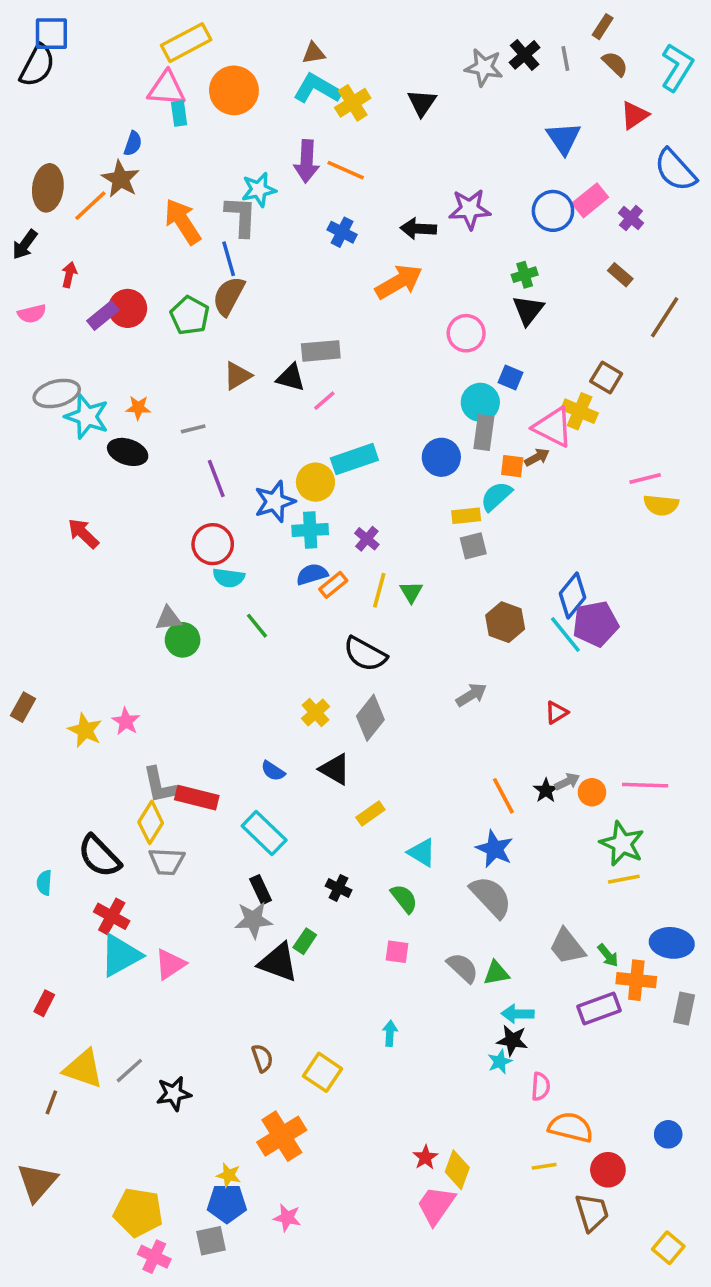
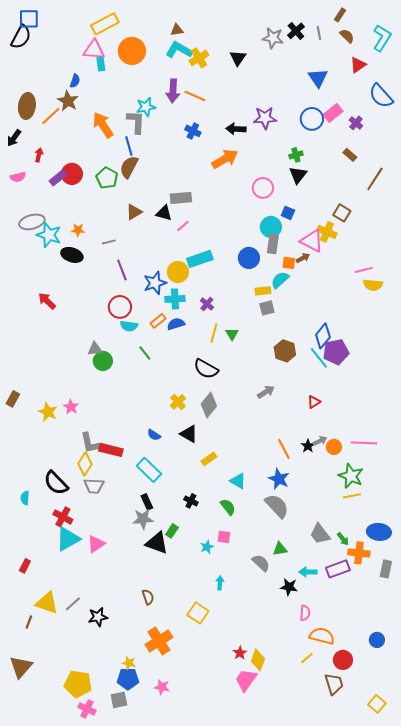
orange rectangle: (333, 585) -> (158, 321), moved
gray semicircle: (463, 968) -> (261, 563), moved
cyan arrow: (518, 1014) -> (308, 572), moved
cyan star: (500, 1062) -> (207, 547), moved
yellow square: (323, 1072) -> (198, 613), moved
yellow line: (544, 1166) -> (307, 658), turned -32

